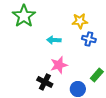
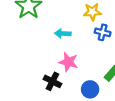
pink star: (59, 65) -> (68, 62), turned 30

